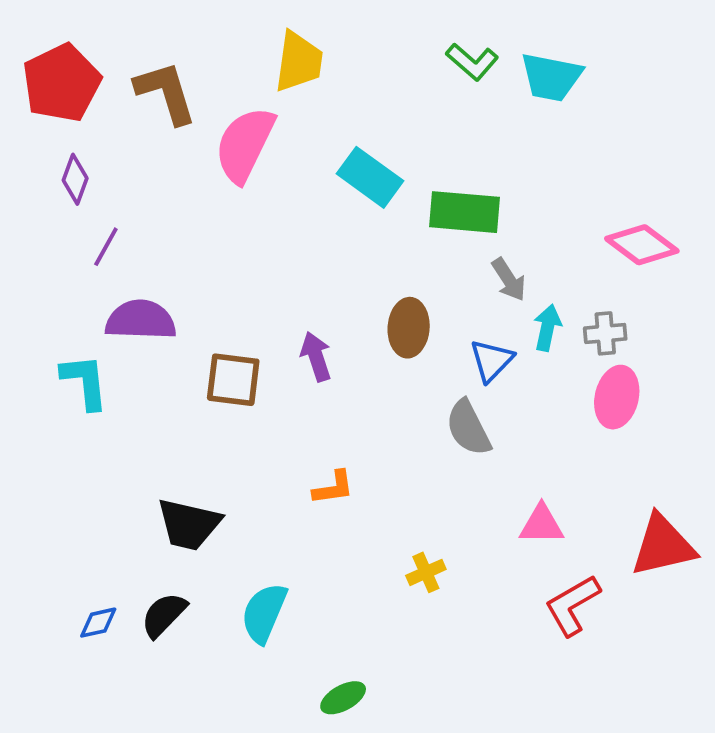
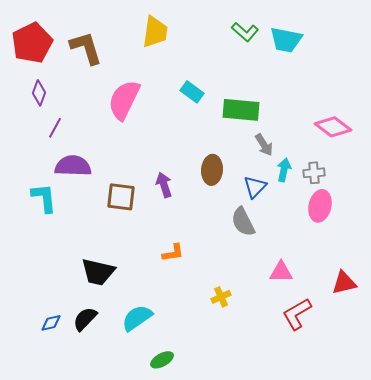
pink semicircle: (245, 145) -> (124, 100), moved
cyan rectangle: (370, 177) -> (192, 92), size x0.7
red triangle: (663, 545) -> (344, 283), size x0.7
cyan semicircle: (264, 613) -> (137, 318), turned 32
green ellipse: (343, 698) -> (162, 360), moved

